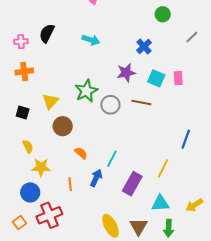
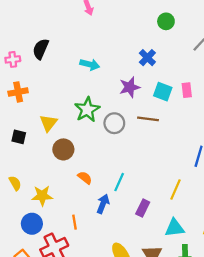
cyan arrow: (91, 40) -> (90, 64), moved
yellow semicircle: (28, 146) -> (15, 183), moved
orange line: (70, 184) -> (75, 222), moved
purple rectangle: (132, 184) -> (143, 208), size x0.7

